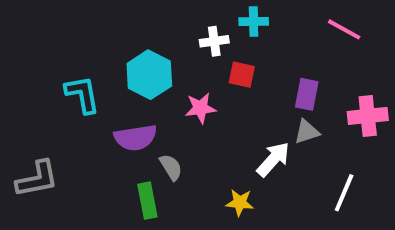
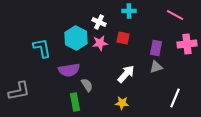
white cross: (214, 41) -> (99, 22), moved, turned 32
pink star: (200, 108) -> (100, 43), moved
pink cross: (368, 116) -> (187, 44), moved
white arrow: (273, 159) -> (126, 74), moved

